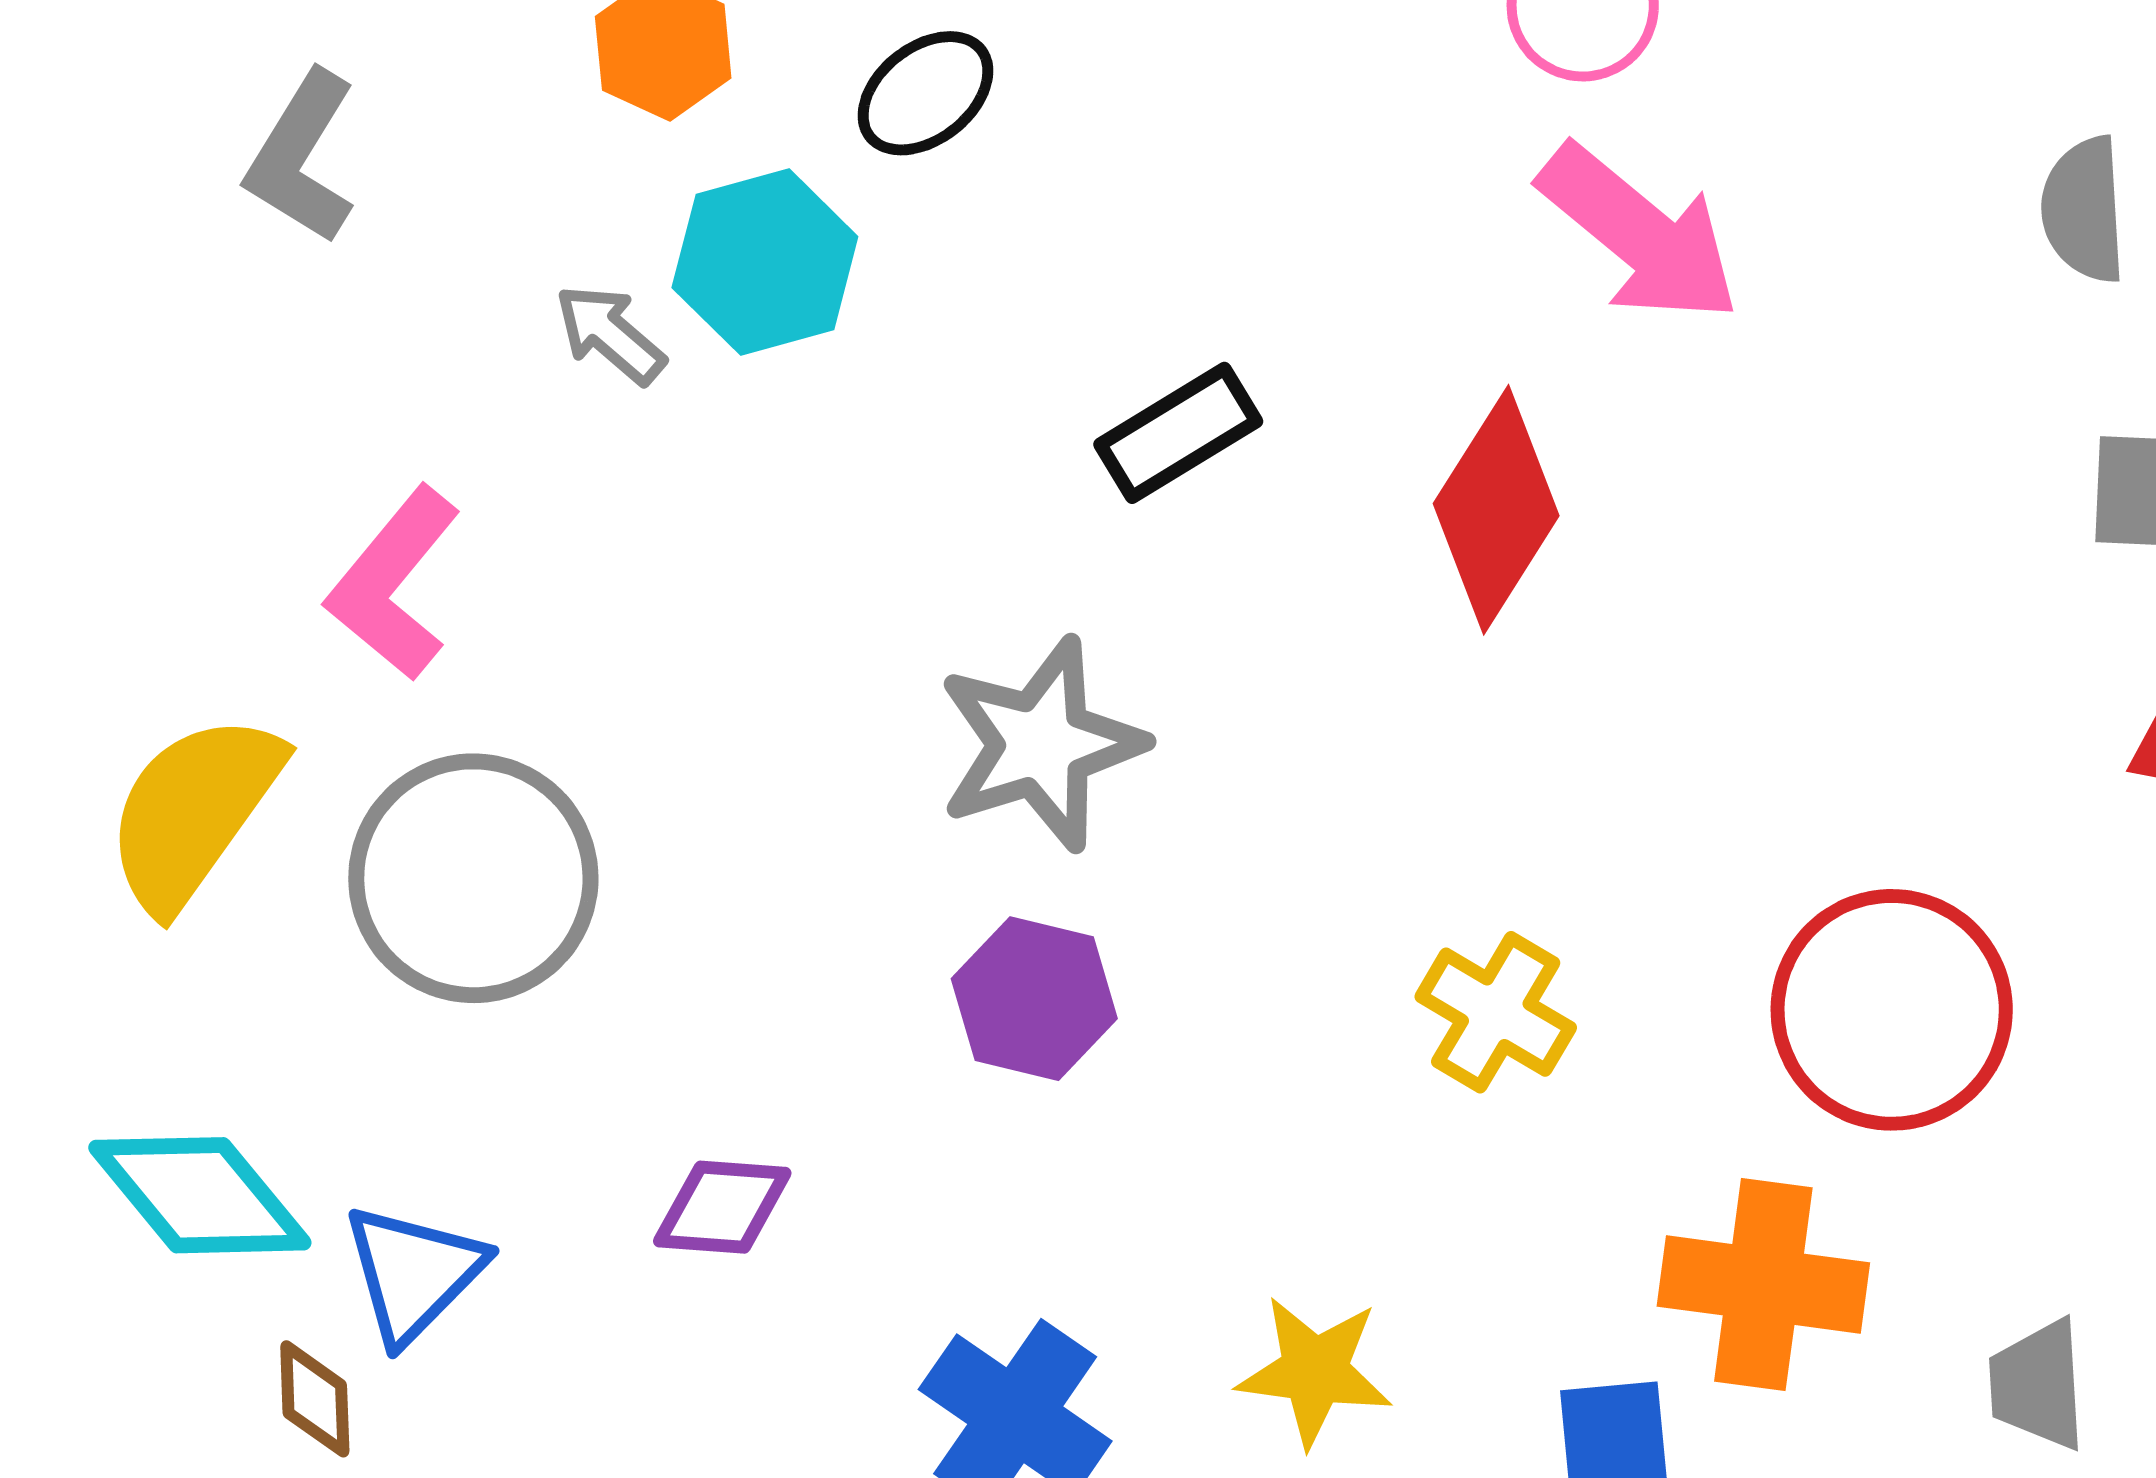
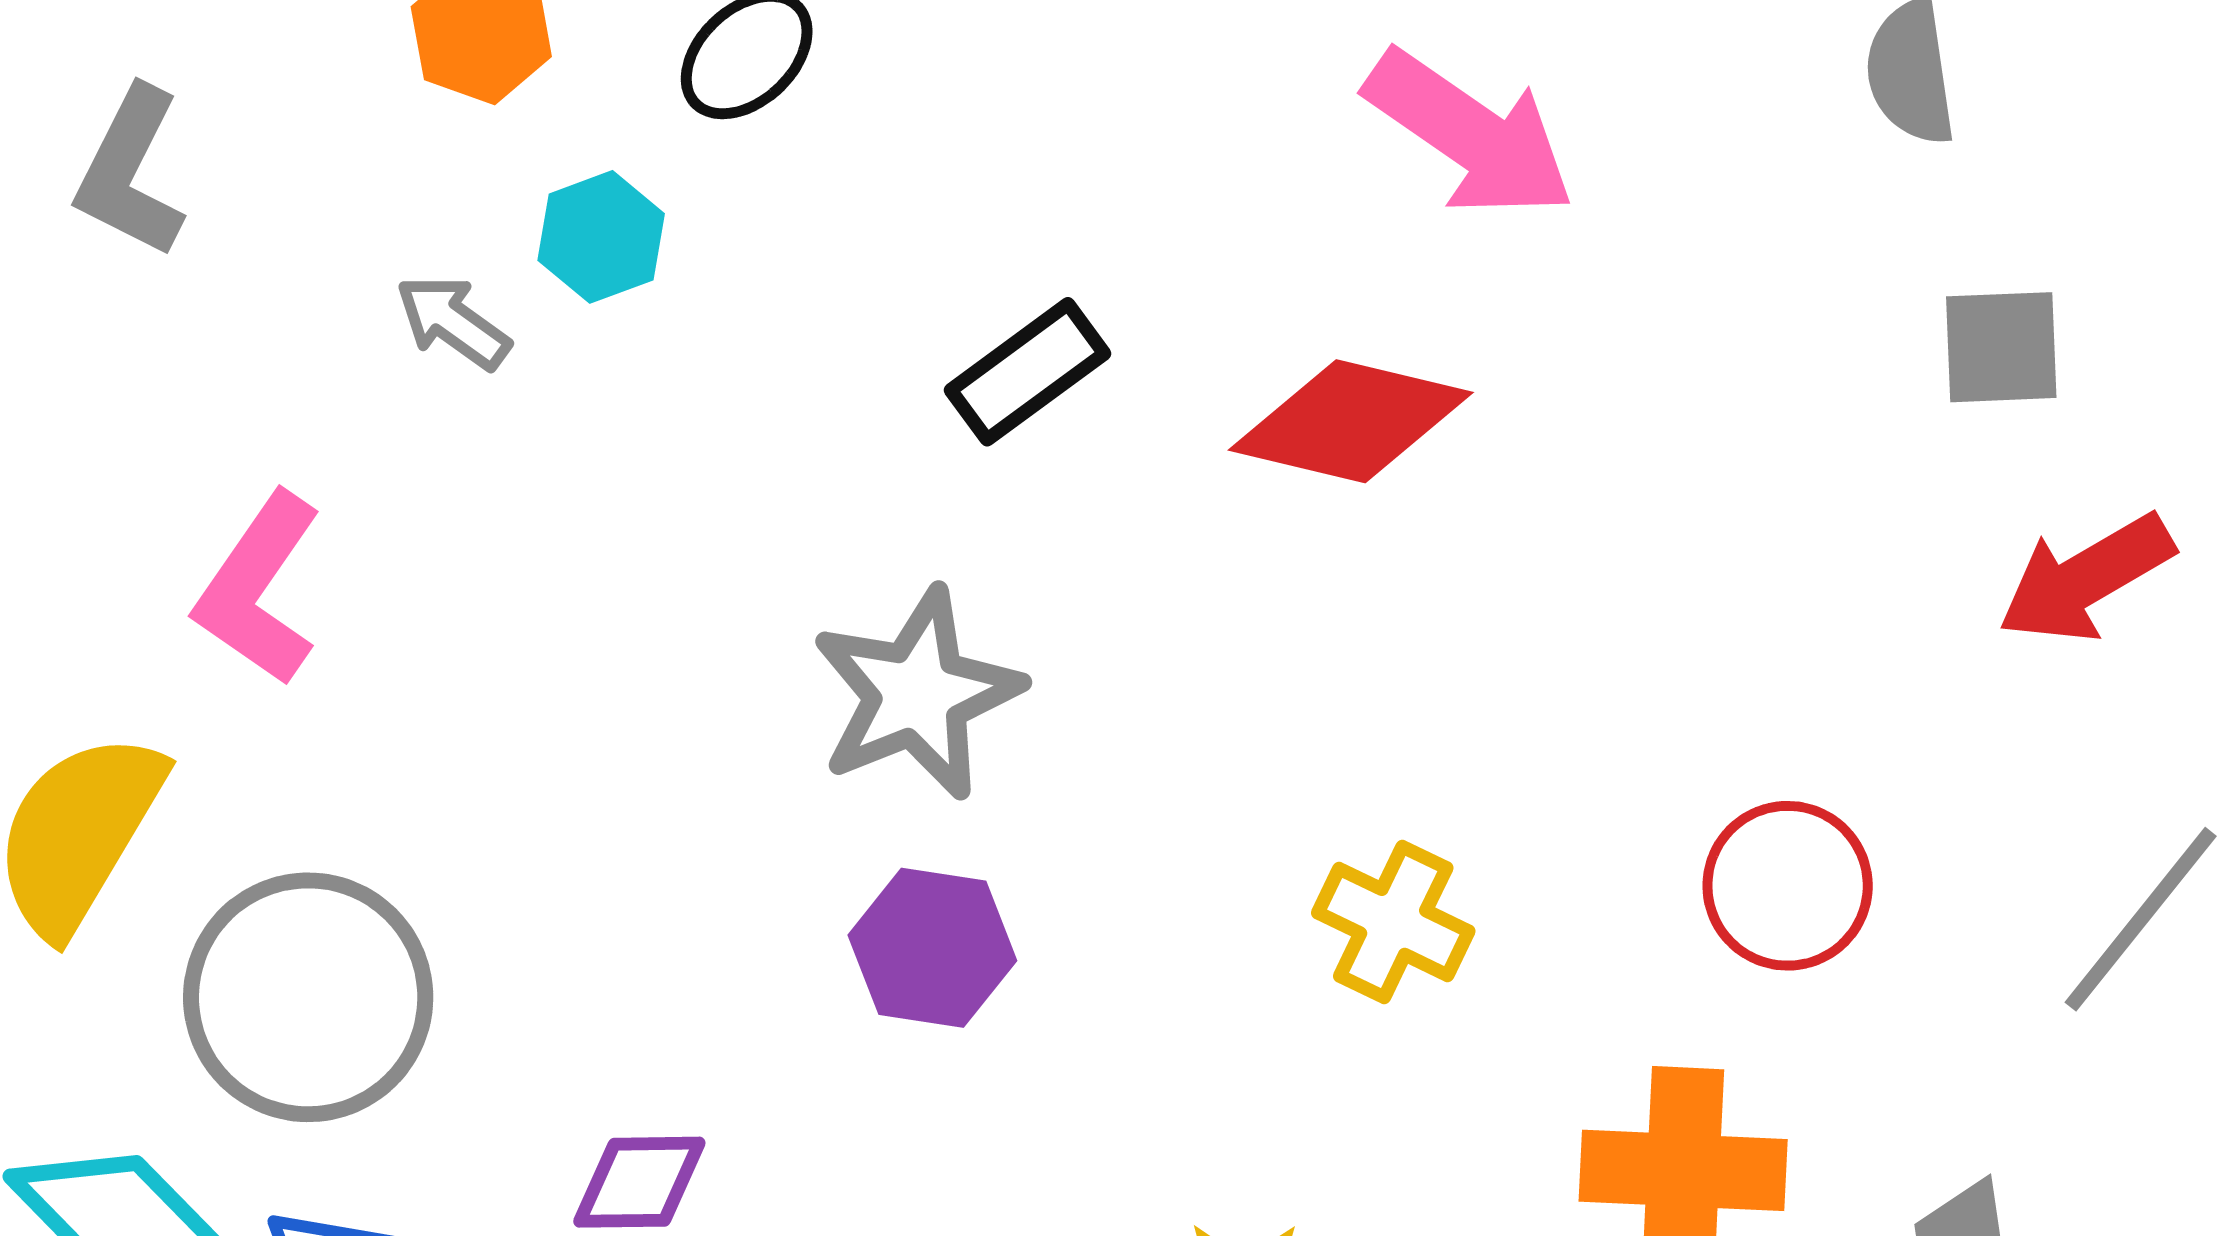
cyan hexagon: (765, 262) -> (601, 237), size x0.7
red diamond: (1496, 510) -> (1351, 421), turned 76
gray circle: (473, 878) -> (308, 997), moved
red circle: (1892, 1010) -> (1788, 886), size x0.7

